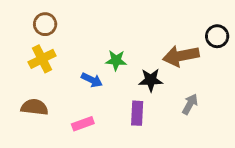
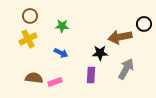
green star: (116, 60) -> (62, 26), moved
gray arrow: (190, 104) -> (126, 69), size x1.5
brown semicircle: (34, 107) -> (34, 78), moved

